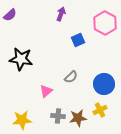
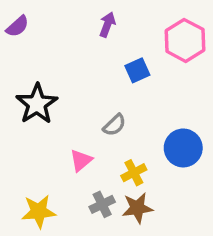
black star: (21, 59) -> (37, 104), turned 30
gray semicircle: (71, 77) -> (114, 125), moved
yellow cross: (100, 110) -> (134, 173), moved
gray cross: (58, 116) -> (102, 204), turned -32

